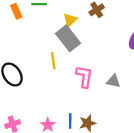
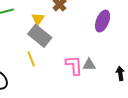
pink L-shape: (84, 77) -> (74, 65), moved

